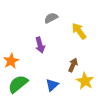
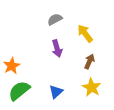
purple arrow: (40, 45) -> (57, 49), moved
brown arrow: (73, 65) -> (89, 61), moved

